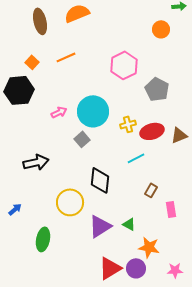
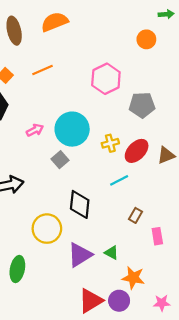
gray pentagon: (157, 89) -> (142, 105), turned -30
red ellipse: (152, 131) -> (137, 151), turned -30

